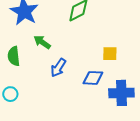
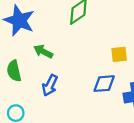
blue arrow: (58, 68) -> (50, 85), moved

